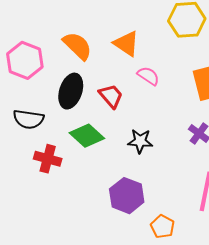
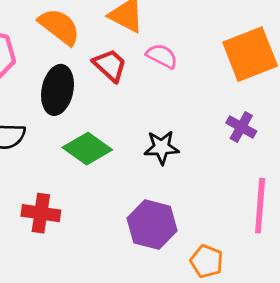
red trapezoid: (111, 96) -> (110, 65), moved
red cross: (48, 159) -> (41, 213), moved

